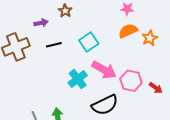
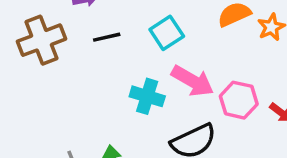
cyan cross: (78, 79) -> (147, 96), turned -36

